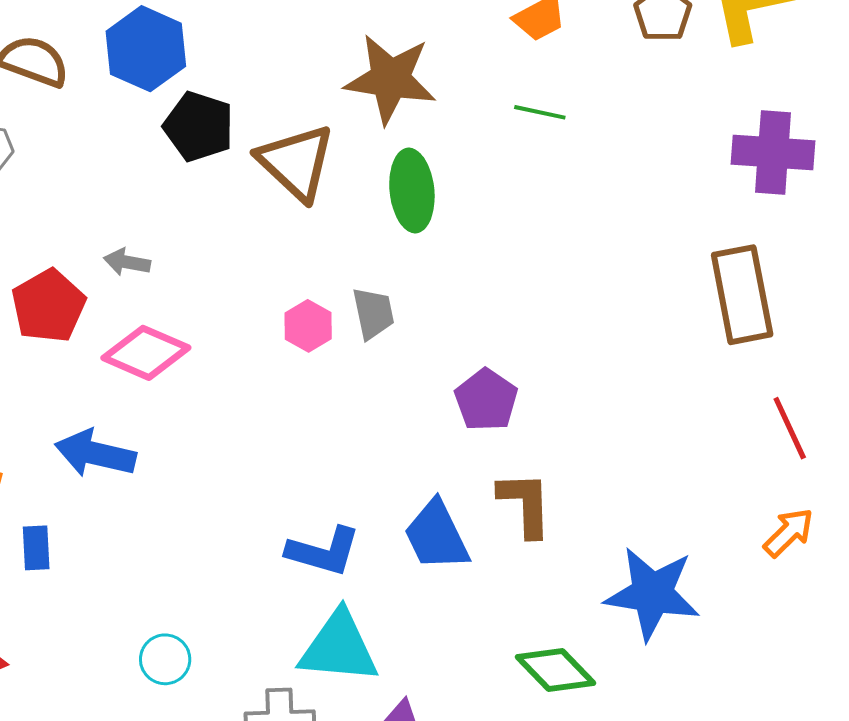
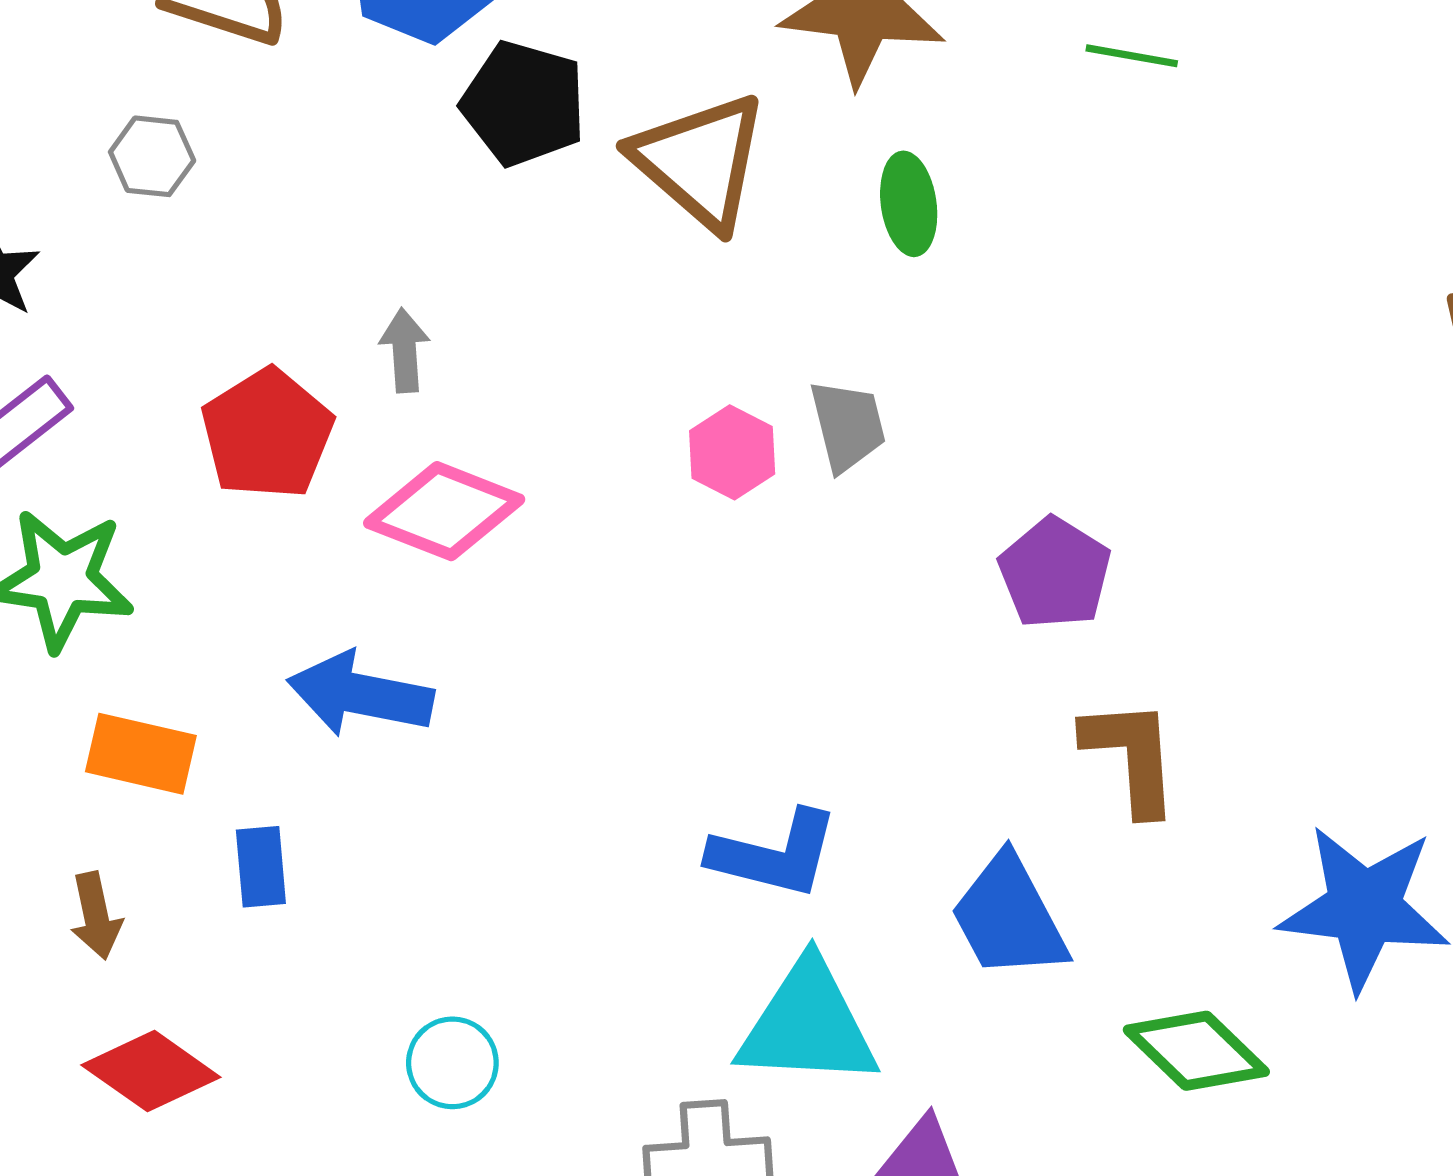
green ellipse: (412, 191) -> (909, 204), size x0.7
gray arrow: (127, 262) -> (405, 350), turned 78
blue trapezoid: (437, 536) -> (1009, 917), moved
cyan circle: (165, 659) -> (452, 1063), moved

